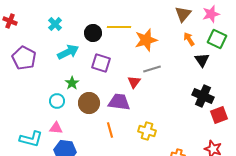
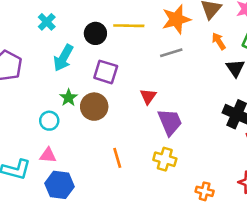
orange star: (146, 40) -> (176, 19), moved
cyan arrow: (68, 52) -> (63, 58), turned 145
gray line: (152, 69) -> (171, 53), moved
purple trapezoid: (119, 102) -> (170, 122), moved, turned 60
brown circle: (89, 103) -> (94, 107), moved

